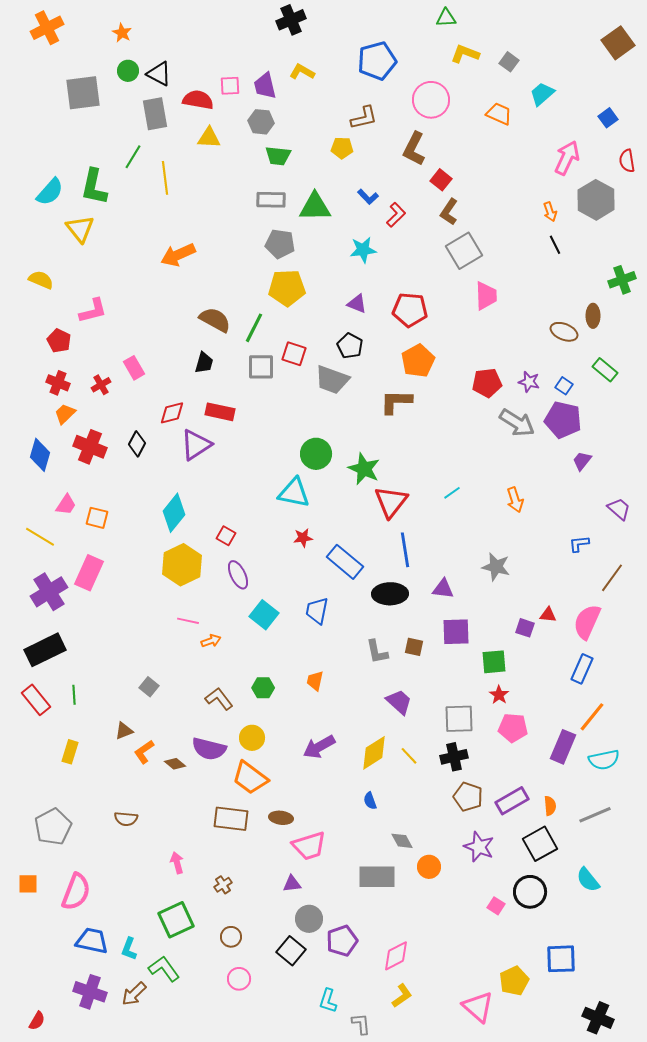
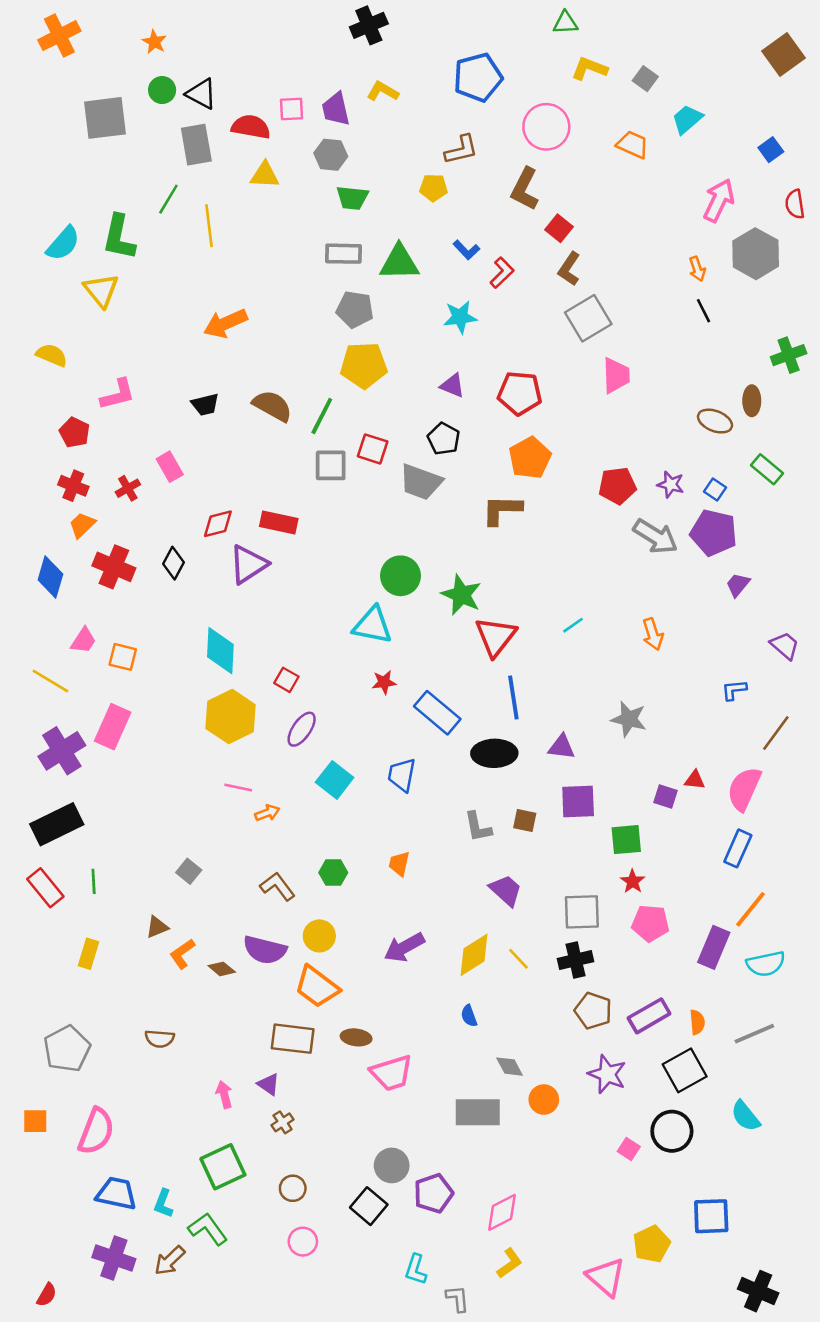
black trapezoid: (204, 363) -> (205, 405), moved, turned 60
cyan diamond: (174, 513) -> (220, 651), turned -36
purple ellipse: (238, 575) -> (302, 729), turned 60
purple triangle: (292, 884) -> (269, 1084), moved, turned 42

